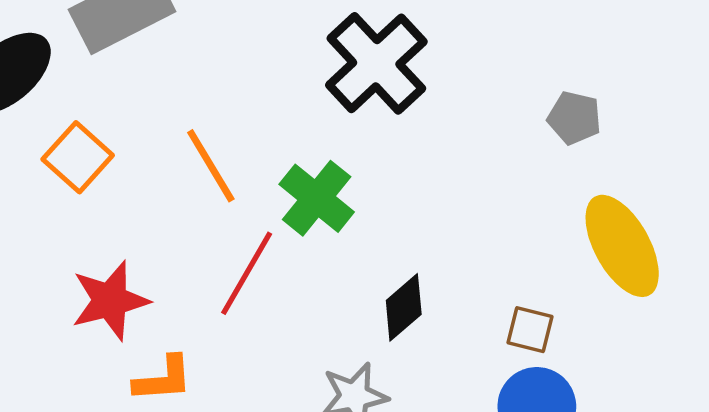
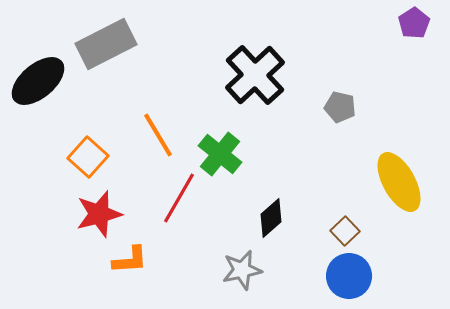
gray pentagon: (574, 118) -> (340, 107), moved
orange square: (78, 157) -> (88, 157), moved
brown square: (530, 330) -> (345, 231), turned 32

